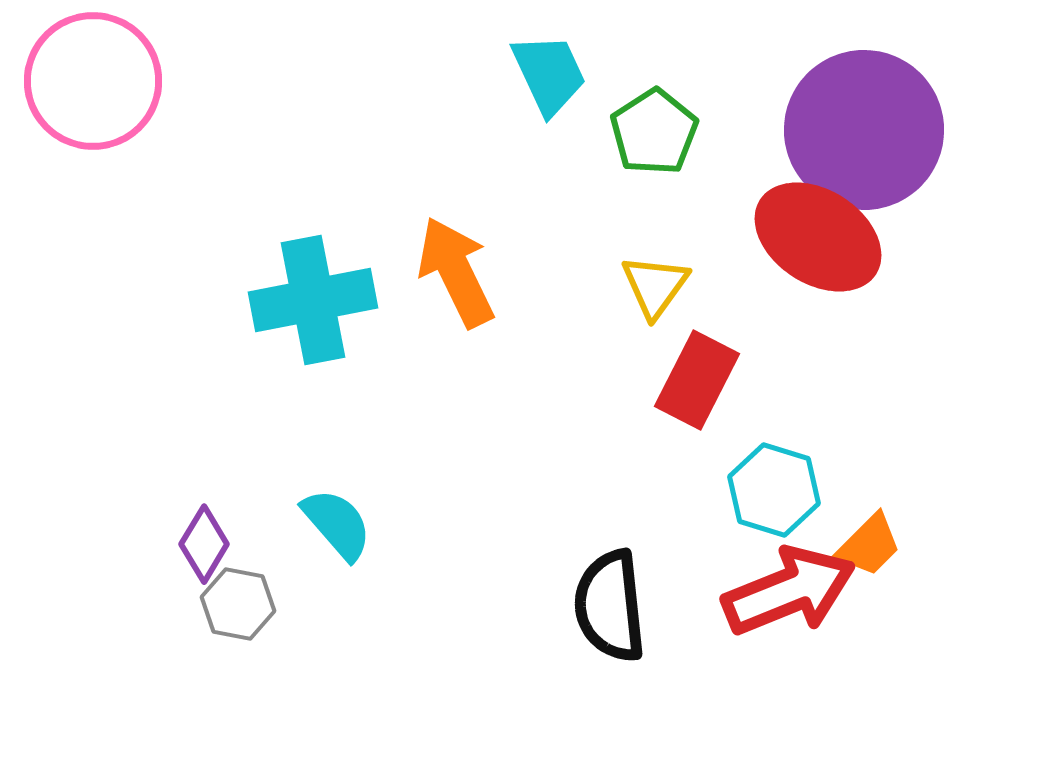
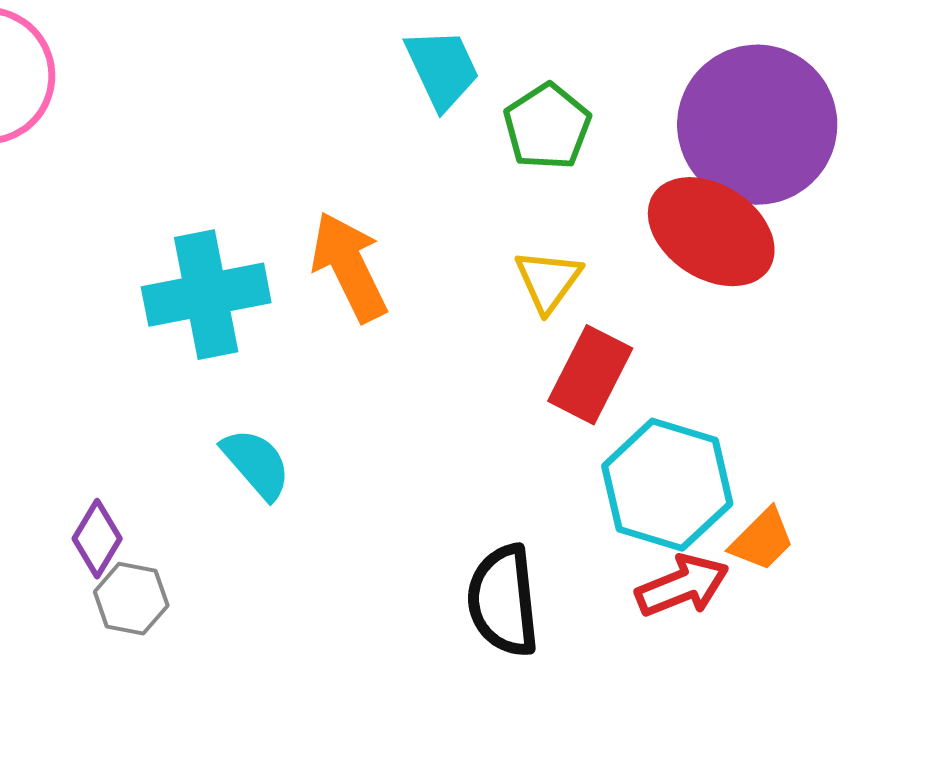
cyan hexagon: (774, 490) -> (667, 485), size x1.4
cyan semicircle: (337, 524) -> (256, 464), moved
red arrow: (789, 591) -> (682, 586), size x0.7

